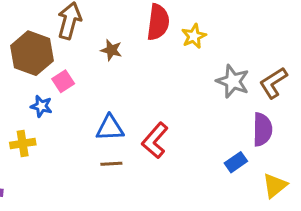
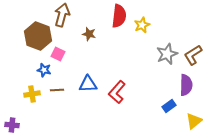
pink square: (63, 81) -> (58, 54), turned -32
gray star: (233, 81) -> (167, 54), turned 30
brown line: (111, 164) -> (57, 90), moved

